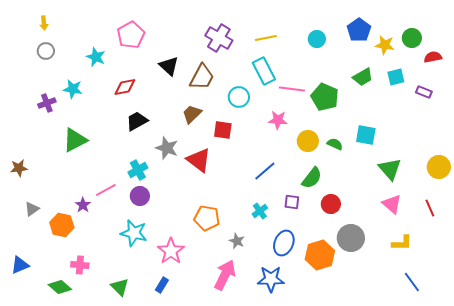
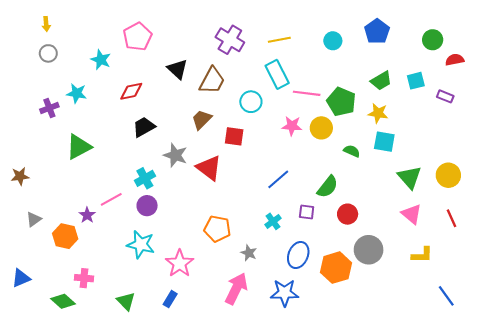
yellow star: (385, 45) -> (378, 113), moved
yellow circle: (308, 141) -> (321, 128), moved
yellow circle: (439, 167) -> (448, 175), moved
blue line: (412, 282) -> (446, 296), moved

